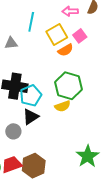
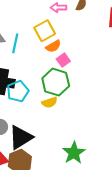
cyan line: (31, 22) -> (15, 43), moved
pink square: (80, 36) -> (63, 60), moved
black triangle: (31, 117) -> (21, 137), moved, size x1.5

